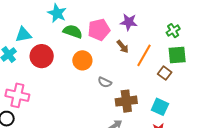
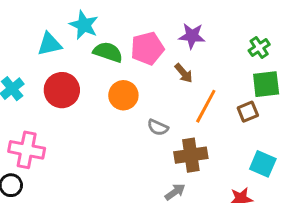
cyan triangle: (23, 35) -> (49, 44), moved
orange line: (144, 55) -> (206, 106), moved
brown square: (165, 73) -> (248, 112), turned 32
cyan square: (160, 107) -> (263, 164), moved

